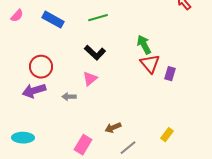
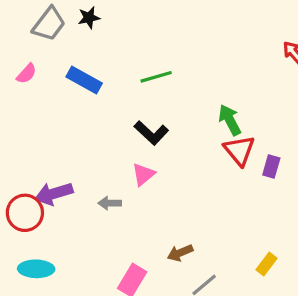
red circle: (41, 67) -> (25, 213), moved

